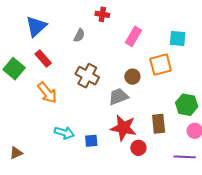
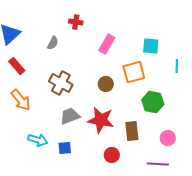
gray trapezoid: (118, 97) -> (70, 116), moved
green hexagon: (187, 105) -> (153, 102), moved
red star: (123, 128) -> (101, 120), moved

